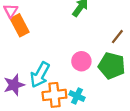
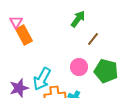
brown line: (117, 37) -> (93, 39), moved

